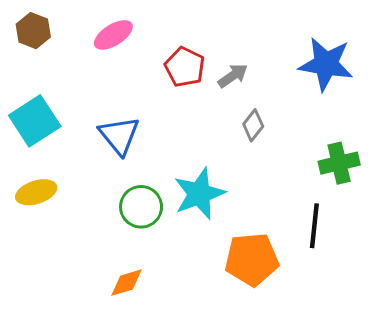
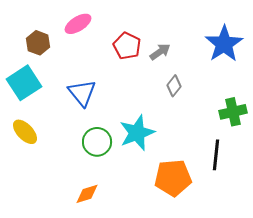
brown hexagon: (33, 31) -> (38, 43), moved
blue star: (326, 64) -> (224, 44), turned 30
yellow ellipse: (36, 192) -> (25, 132), turned 64

